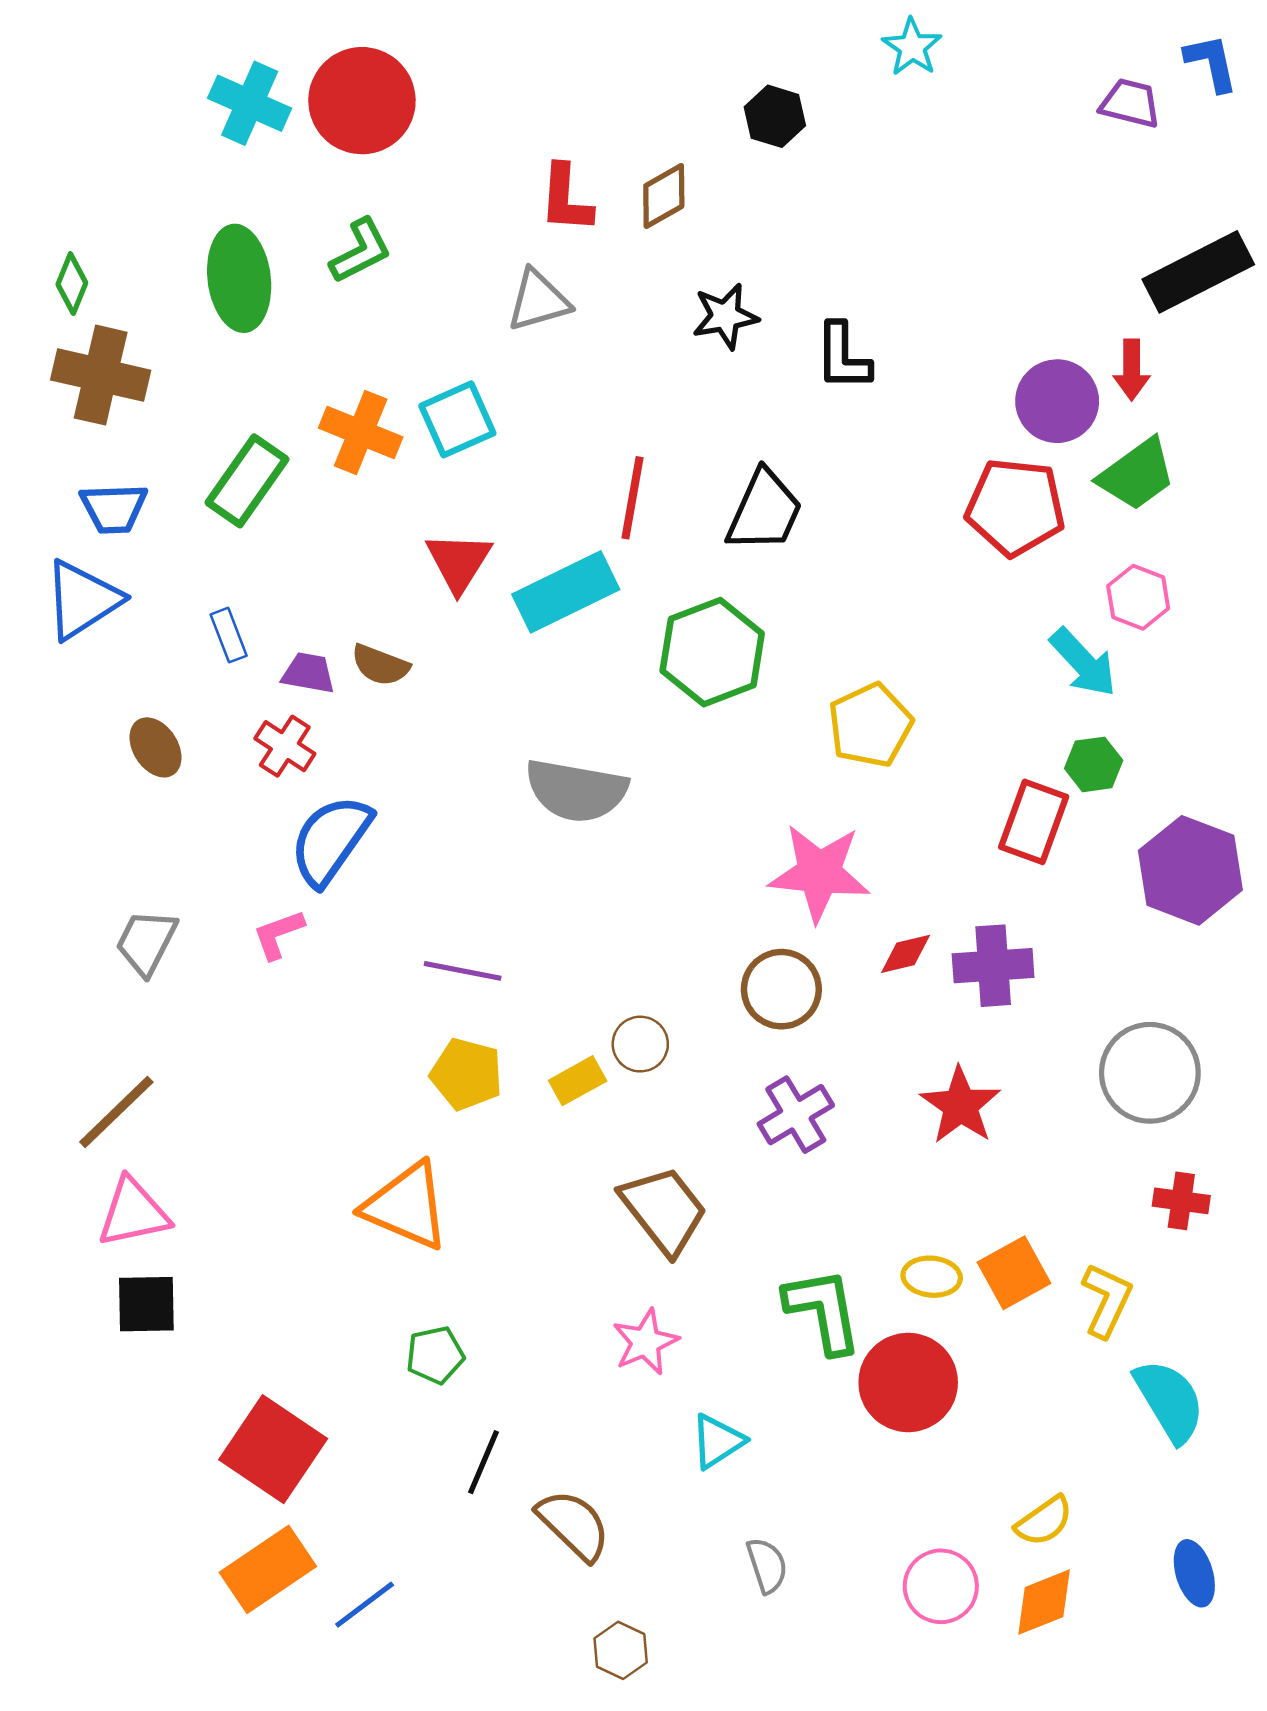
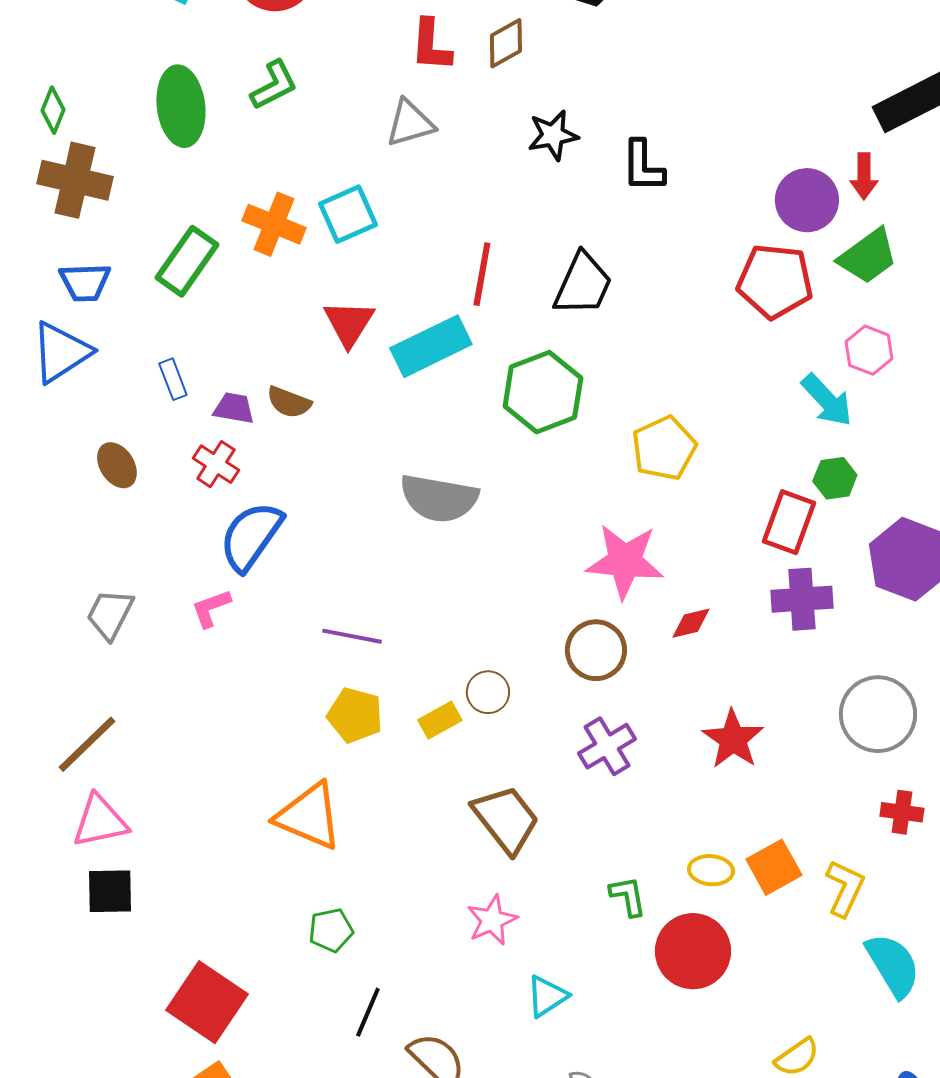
purple cross: (993, 966) -> (802, 599), moved
green L-shape: (823, 1311) -> (628, 896), size x0.6

